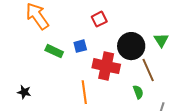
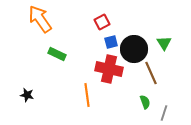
blue square: (80, 46) -> (111, 42), moved
green semicircle: (138, 92) -> (145, 102), moved

